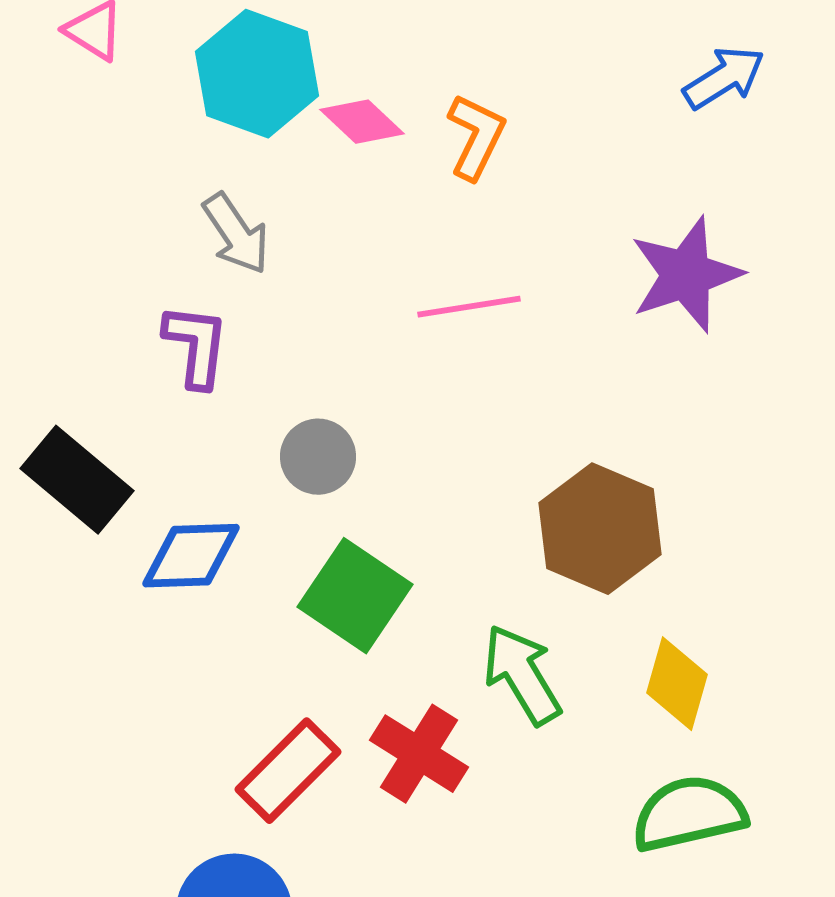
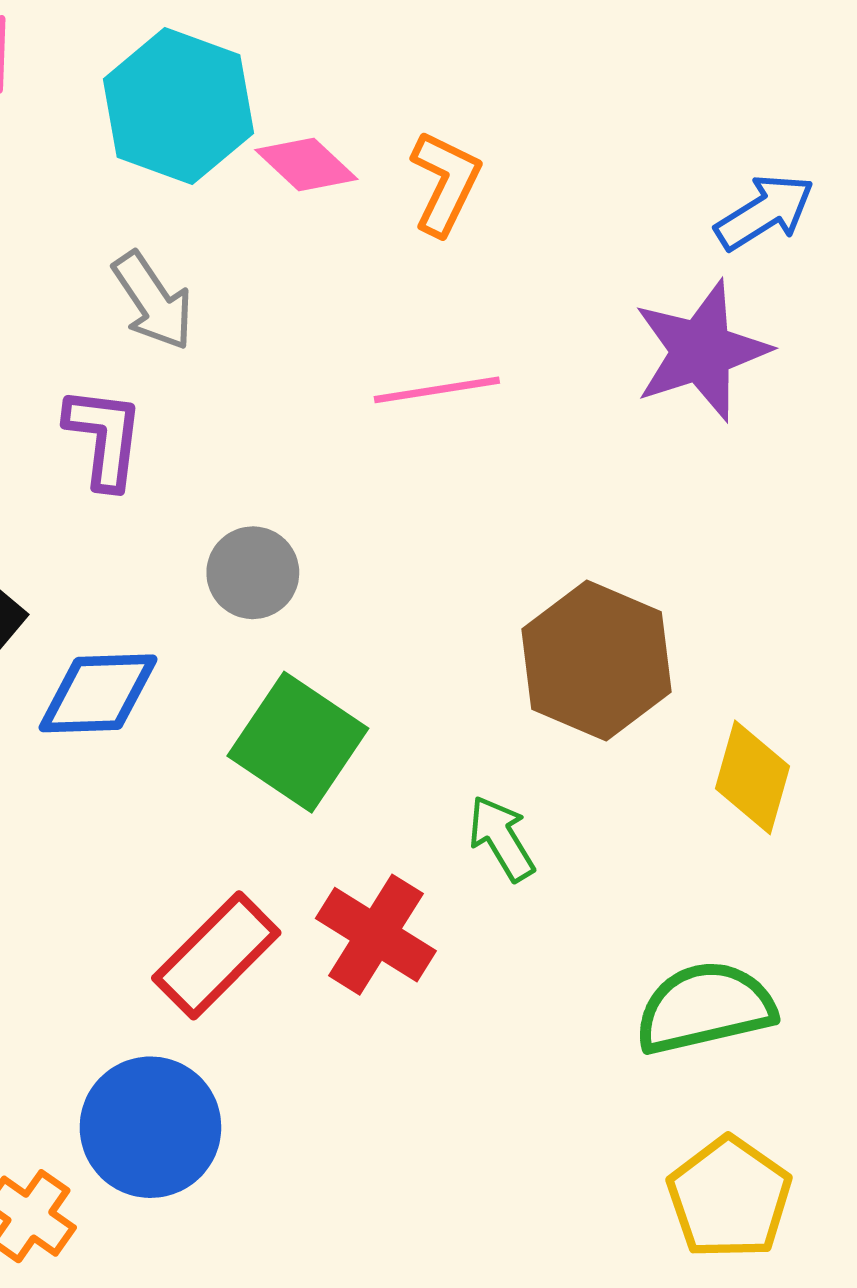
blue arrow: (724, 78) -> (765, 212), moved
green arrow: (522, 675) -> (501, 838), size x0.7
yellow diamond: (677, 684) -> (752, 777), moved

